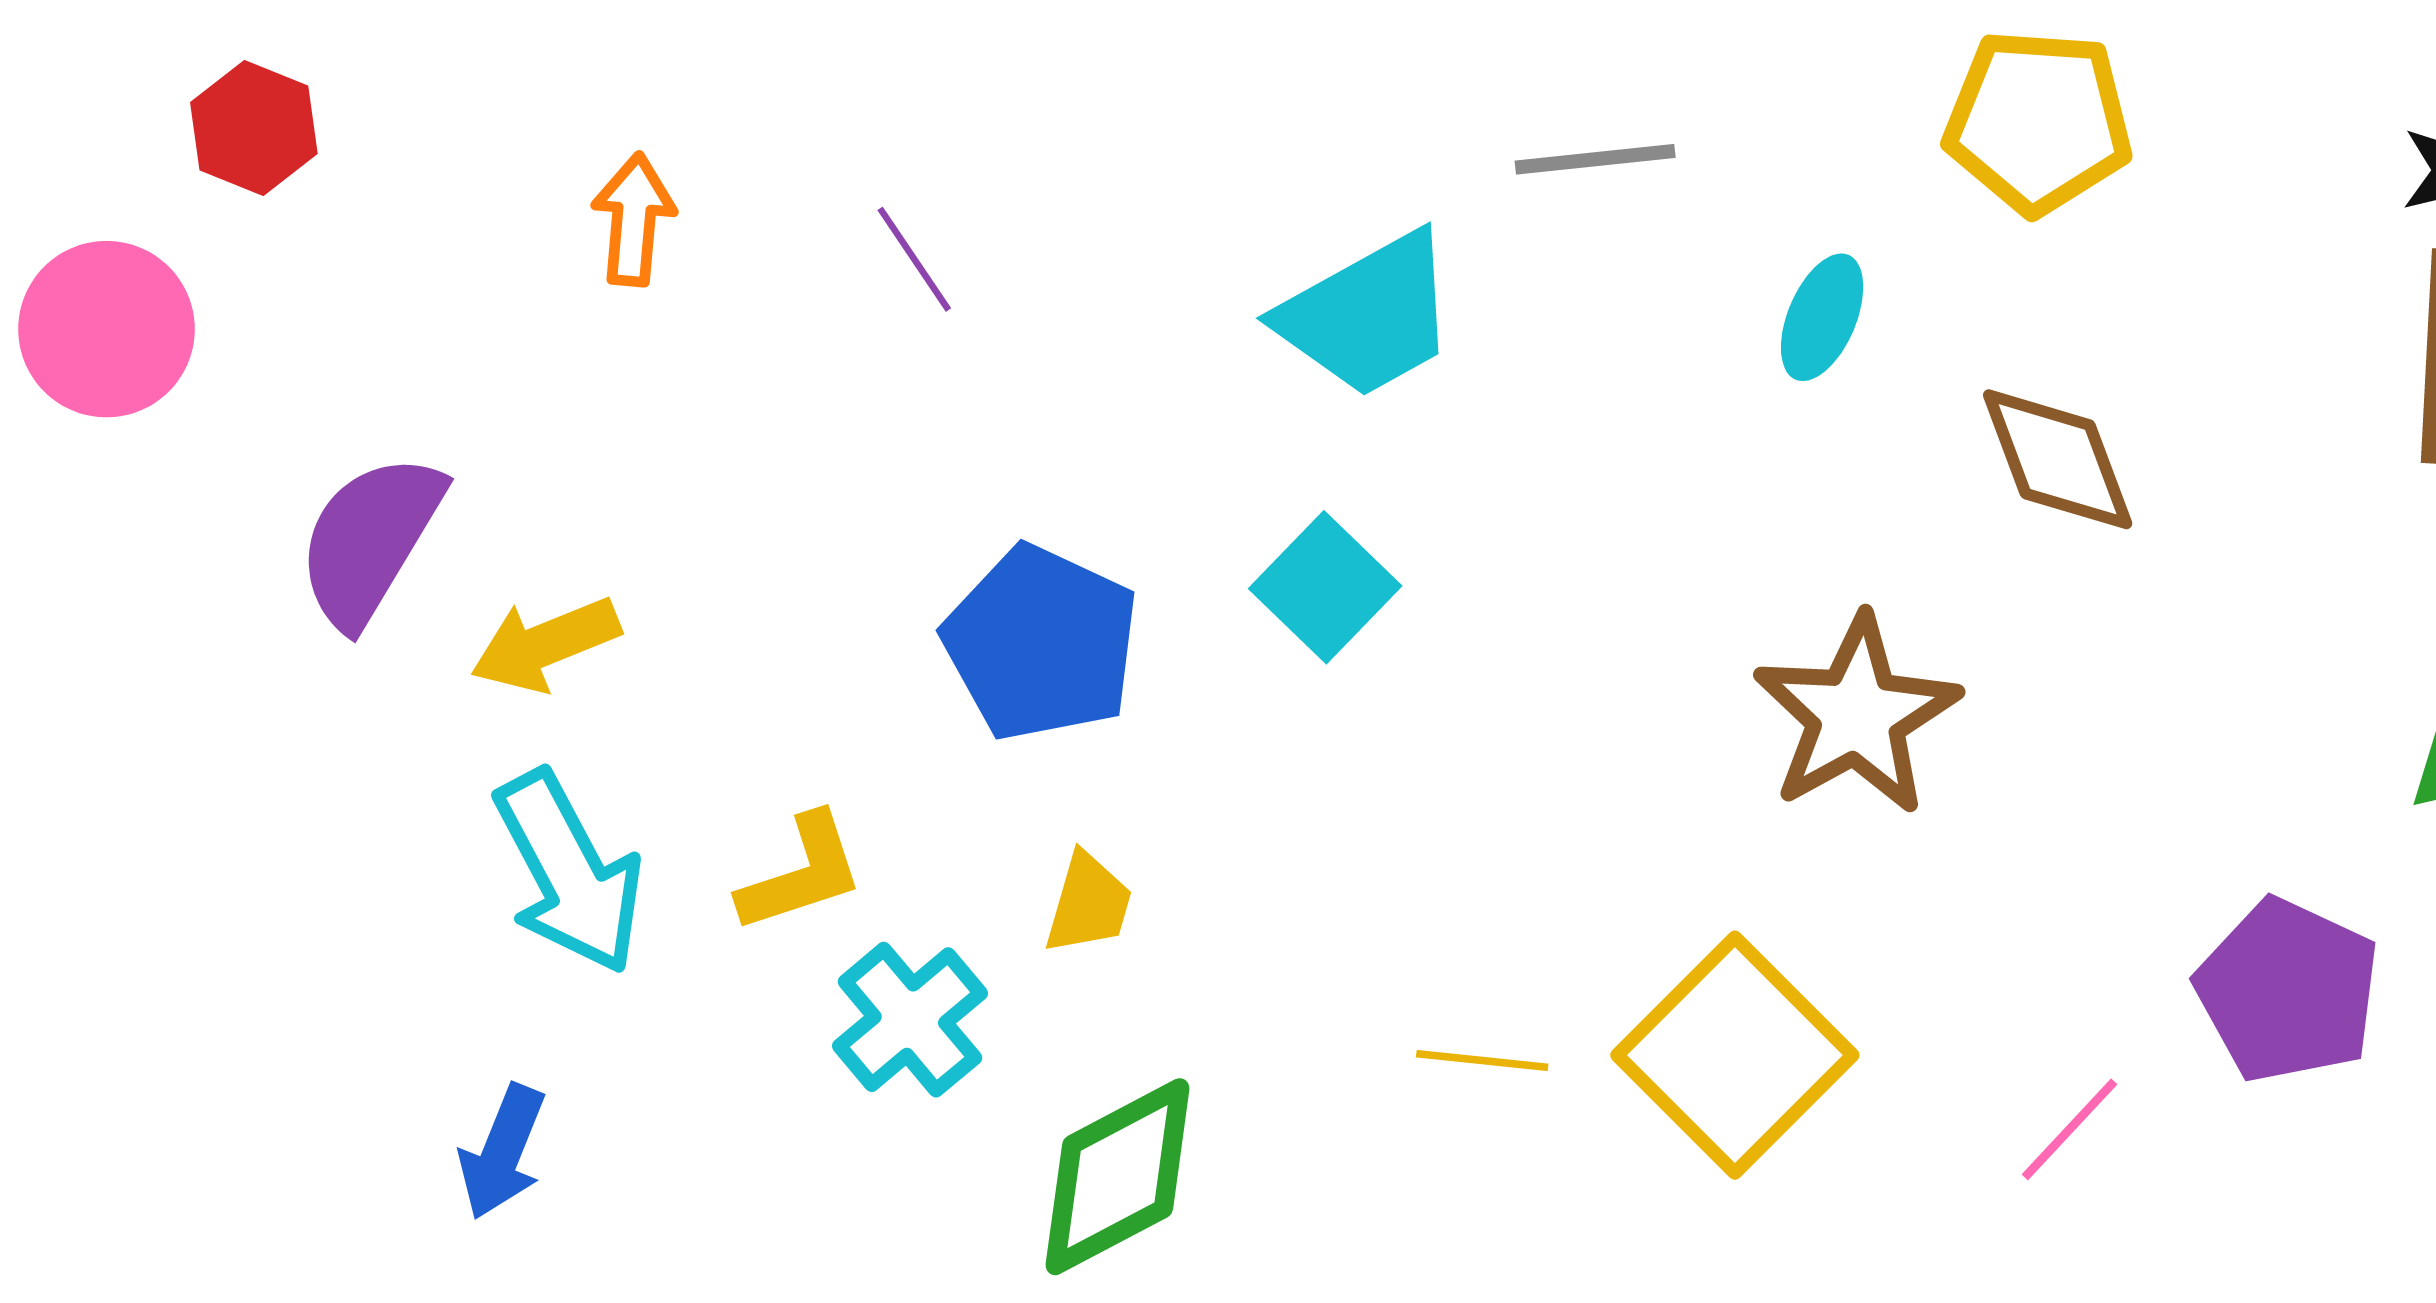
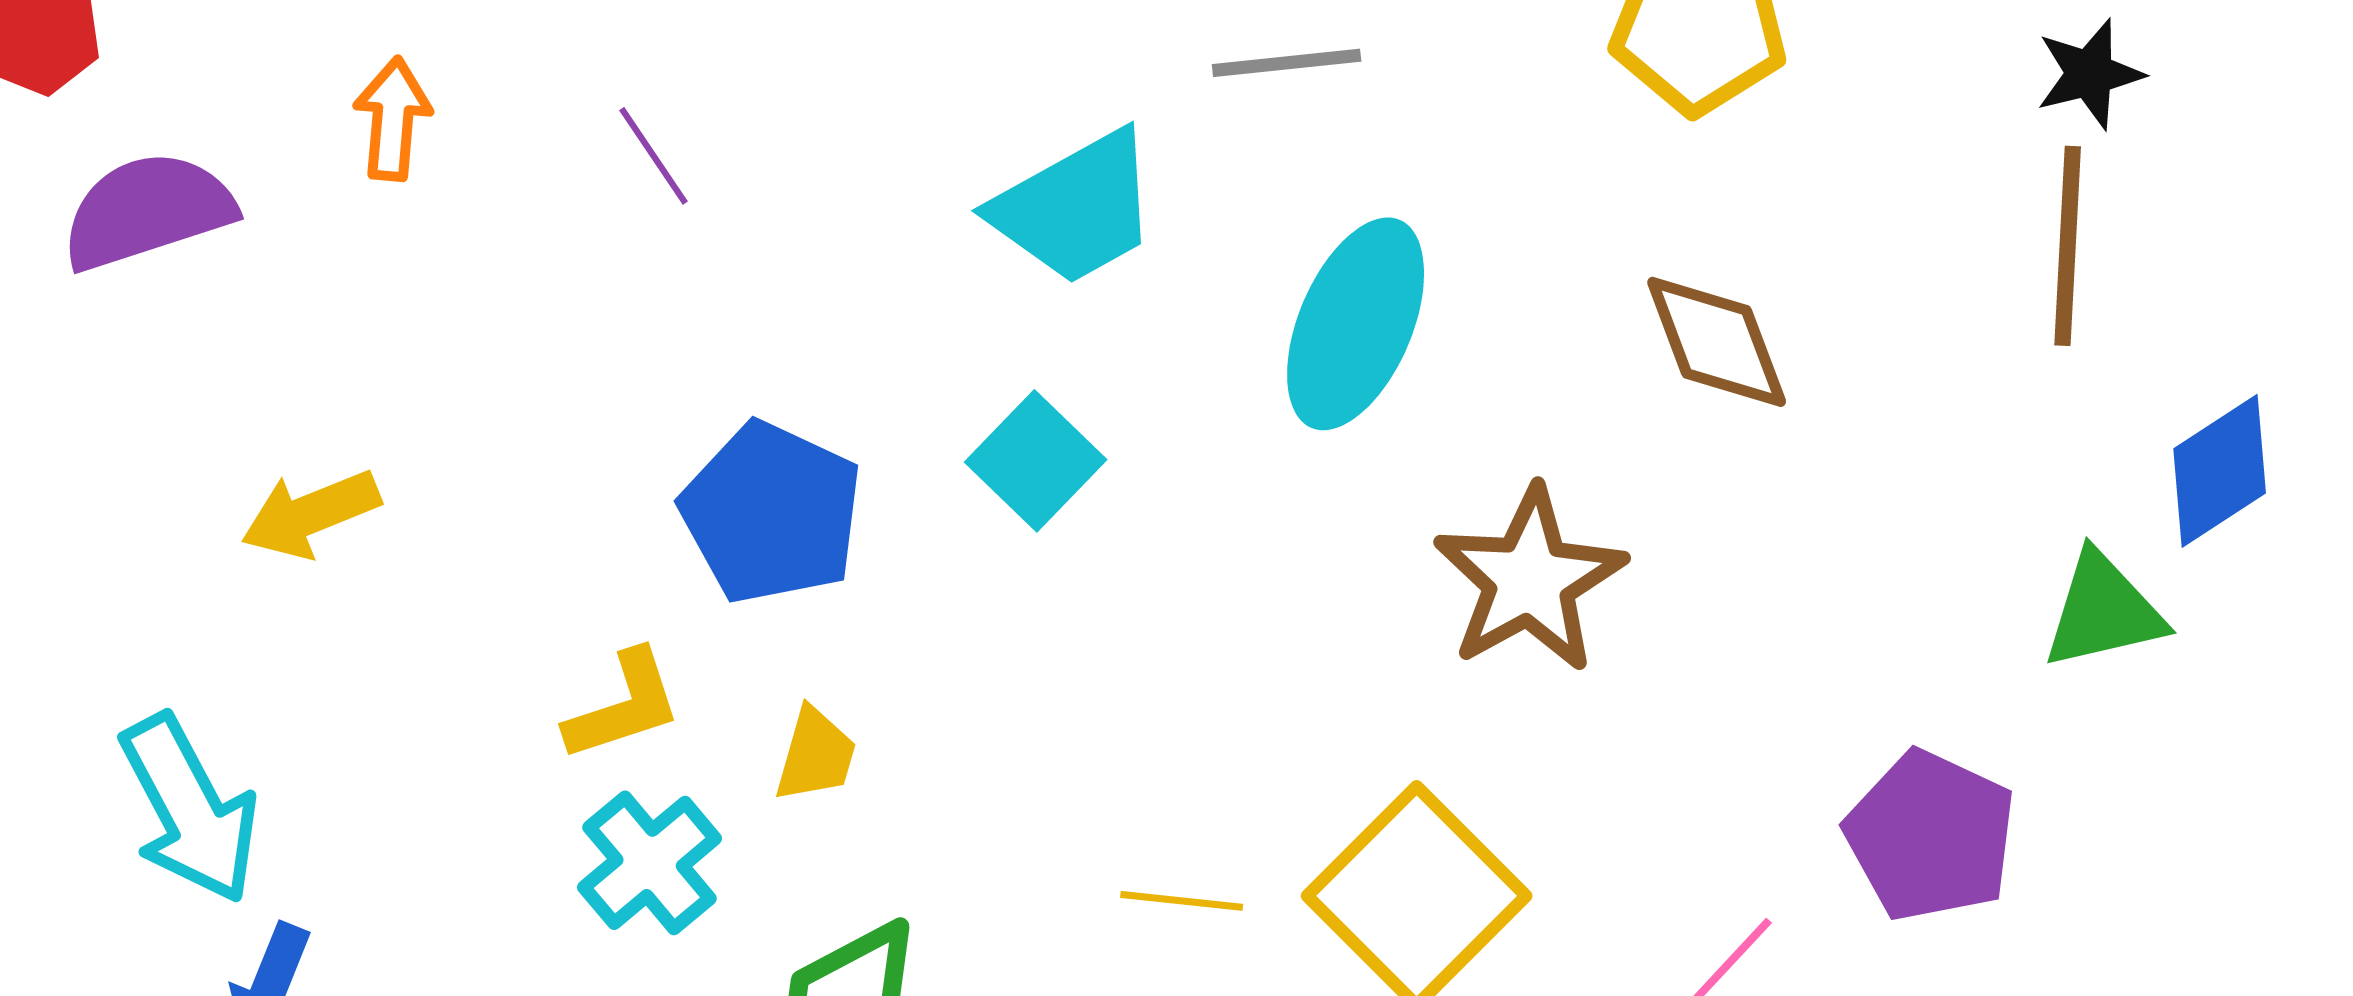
cyan ellipse: (1822, 317) -> (1356, 324), moved, size x1.8
purple semicircle: (370, 540) -> (148, 211), moved, turned 41
cyan arrow: (569, 872) -> (190, 809), moved
yellow L-shape: (801, 873) -> (624, 706), moved

